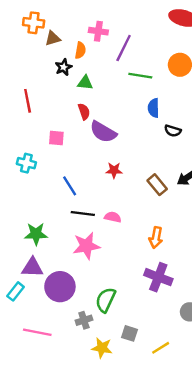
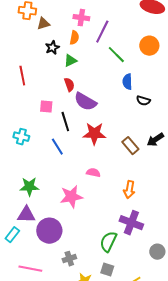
orange semicircle: (80, 50) -> (74, 38), moved
green line: (140, 76) -> (116, 55), turned 36
green triangle: (85, 83) -> (70, 61), turned -32
cyan cross: (26, 163) -> (21, 137), moved
red star: (114, 170) -> (94, 134), size x1.6
black line: (83, 213) -> (65, 122), moved, turned 66
green semicircle: (106, 300) -> (108, 242), moved

